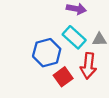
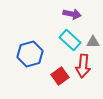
blue hexagon: (47, 53) -> (30, 54), moved

